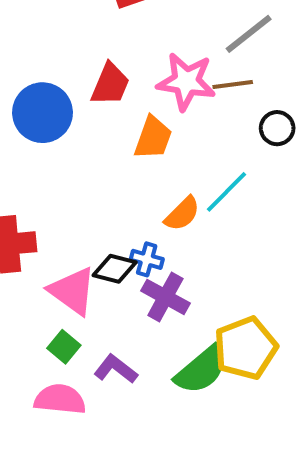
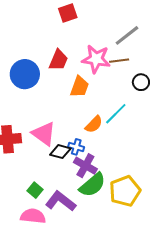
pink triangle: (72, 291) -> (44, 134), moved
purple L-shape: (116, 369) -> (61, 201), size x1.4
green semicircle: (201, 370) -> (93, 185), moved

